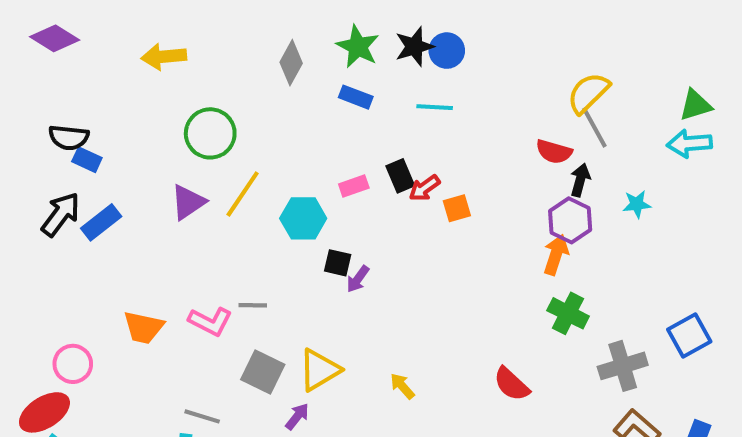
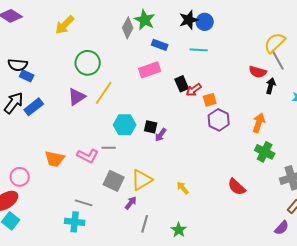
green star: (358, 47) -> (145, 20), moved
yellow arrow: (164, 57) -> (65, 25), turned -40
pink rectangle: (354, 186) -> (150, 70), moved, size x1.5
cyan hexagon: (303, 218) -> (125, 125), moved
purple hexagon: (570, 220) -> (219, 120), moved

